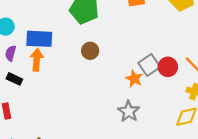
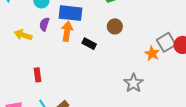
black rectangle: (14, 79) -> (89, 44), moved
gray star: (129, 111) -> (133, 83), moved

